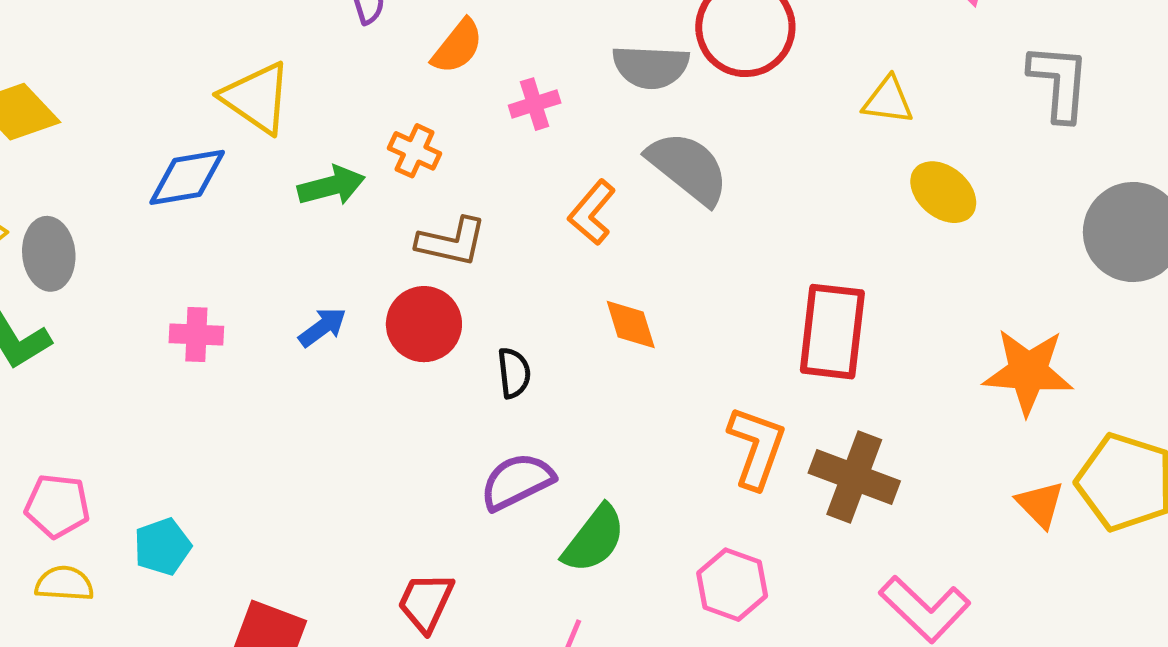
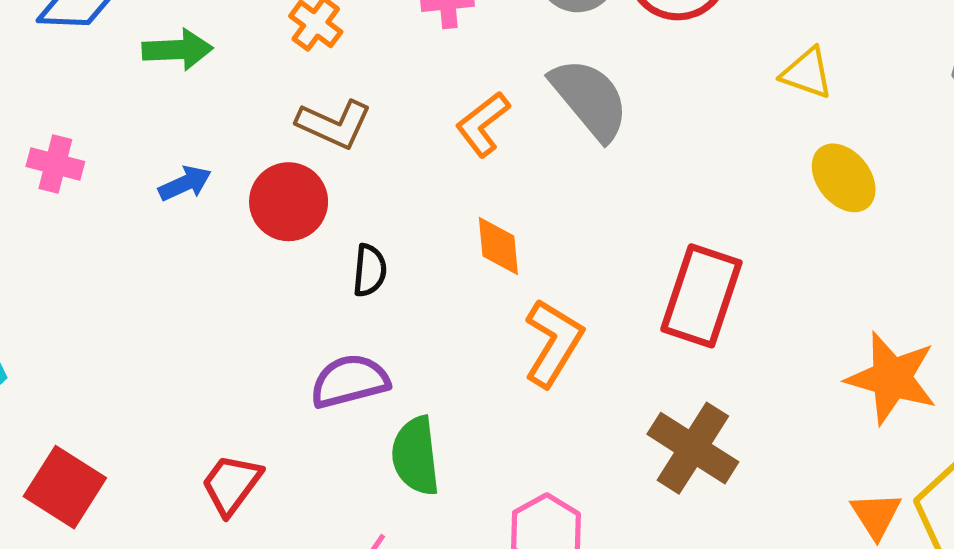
green arrow: (331, 186) -> (178, 50), moved
orange L-shape: (757, 447) -> (553, 343), moved
green semicircle: (594, 539) -> (416, 456), turned 124

